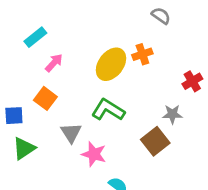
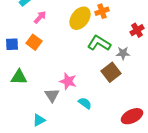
green L-shape: (108, 110) -> (99, 43), moved
blue square: (14, 116) -> (12, 44), moved
gray triangle: (71, 133) -> (52, 95), moved
green triangle: (24, 148) -> (19, 77), turned 36

